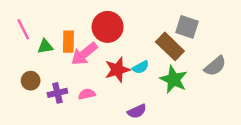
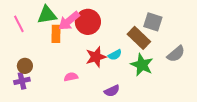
green triangle: (45, 46) -> (47, 15), moved, size x1.5
pink arrow: (84, 54) -> (69, 21), moved
purple cross: (57, 93) -> (22, 81), moved

